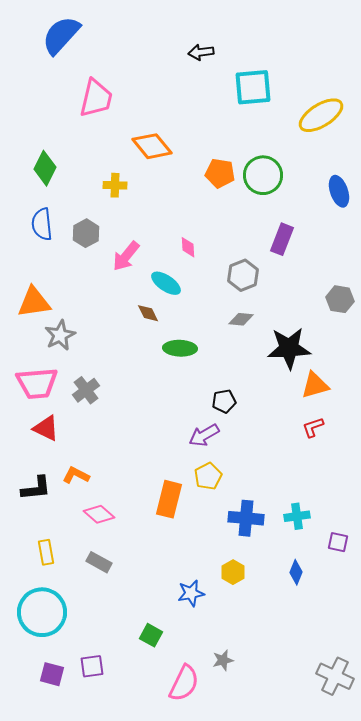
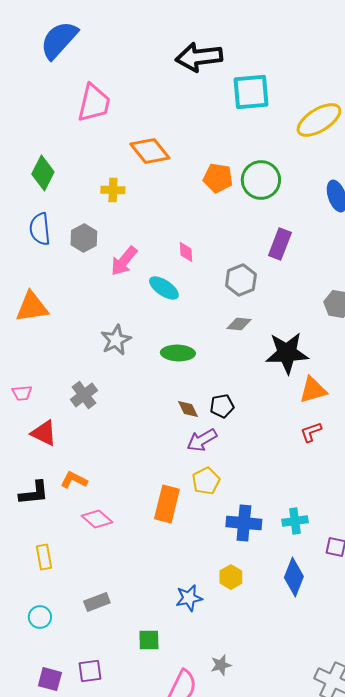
black arrow: (201, 52) -> (199, 57), size x1.8
brown diamond: (148, 313) -> (188, 409), moved
gray star: (60, 335) -> (116, 340), moved
pink trapezoid: (37, 383) -> (22, 393), moved, size x0.5
gray rectangle: (99, 562) -> (97, 602), moved, turned -50
blue diamond: (296, 572) -> (294, 577), size x1.5
cyan circle: (42, 612) -> (40, 617), size x0.5
green square: (151, 635) -> (149, 640), turned -30

